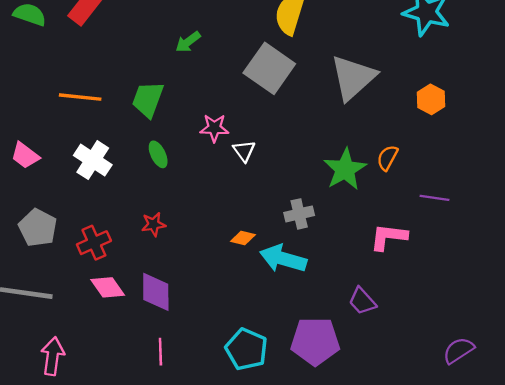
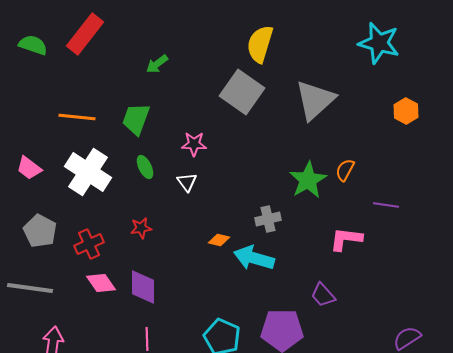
green arrow: (188, 42) -> (157, 64), moved
orange hexagon: (431, 99) -> (406, 111), moved
white triangle: (244, 151) -> (187, 182), moved
white cross: (93, 160) -> (88, 172), size x1.4

